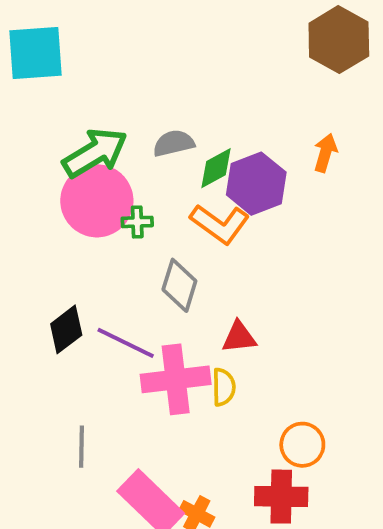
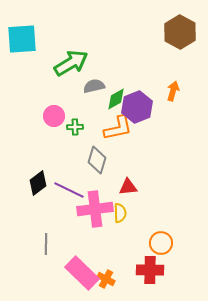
green arrow: (95, 153) -> (71, 63), moved
pink circle: (97, 201) -> (54, 116), size x0.6
orange L-shape: (220, 224) -> (118, 128), turned -48

